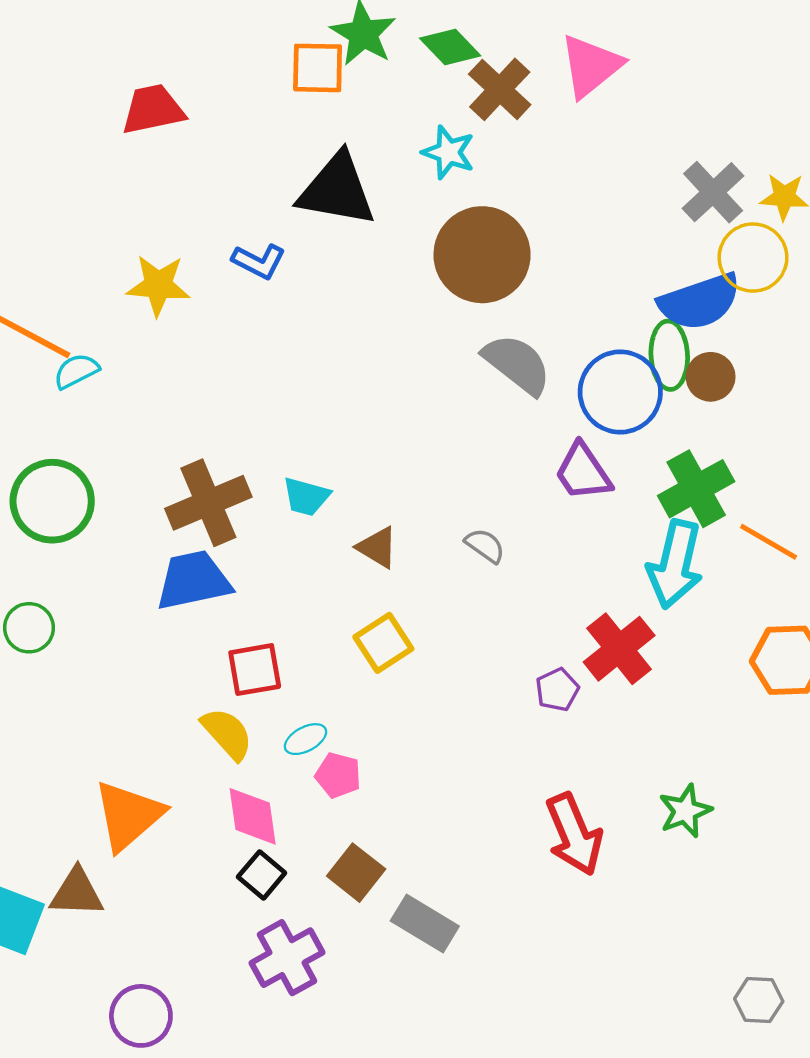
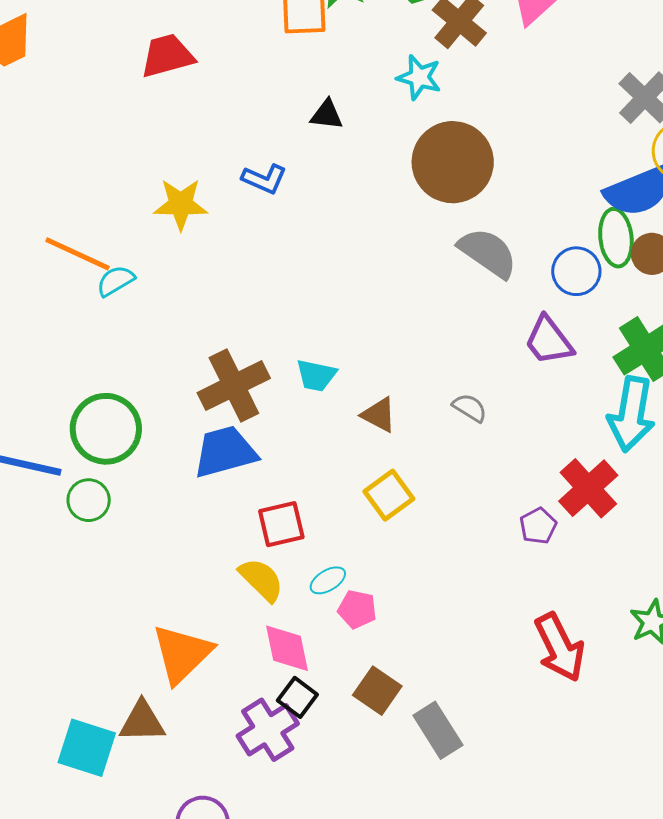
black triangle: (337, 190) -> (327, 115), size x0.5
blue circle: (620, 392) -> (576, 271), size x0.7
green circle: (52, 501) -> (106, 429), moved
gray rectangle: (425, 923) -> (438, 730), turned 30
purple cross: (287, 958) -> (268, 730), moved

